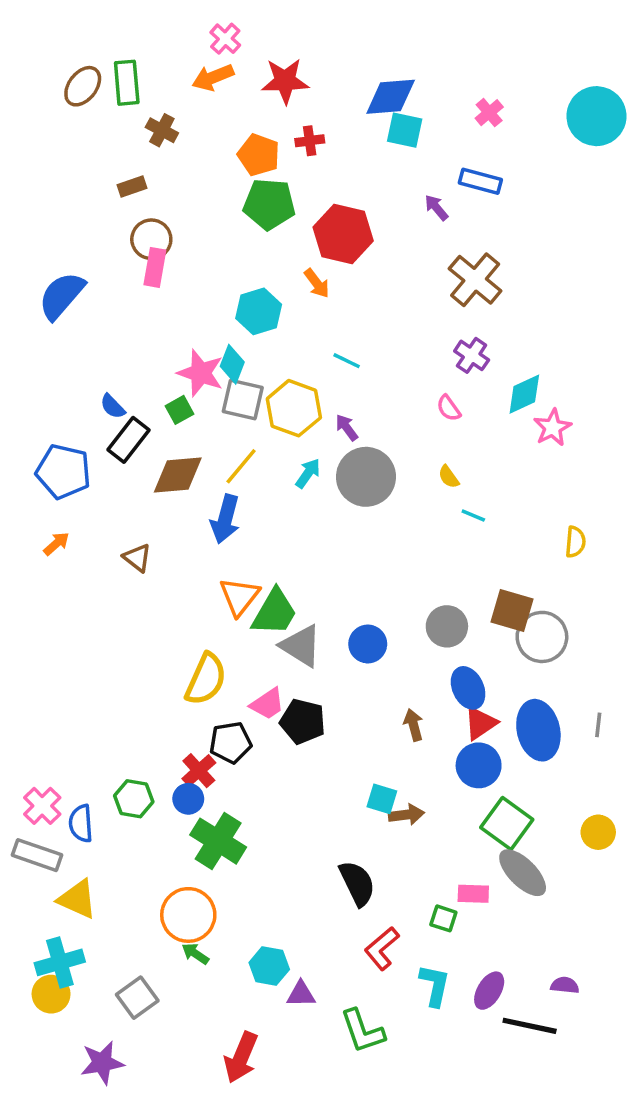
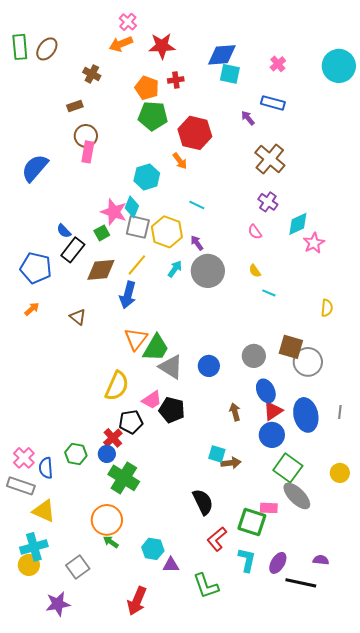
green rectangle: (127, 83) -> (20, 47), moved
green square: (443, 918) -> (252, 522), size x1.8

